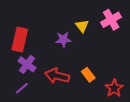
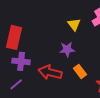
purple star: (63, 39) -> (67, 49), moved
purple cross: (27, 64) -> (21, 61), turned -30

